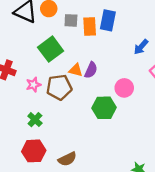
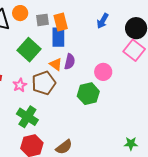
blue rectangle: (108, 20) -> (58, 37), moved
blue arrow: (141, 47) -> (103, 21), moved
orange triangle: (76, 70) -> (56, 64), turned 32
green cross: (35, 120) -> (27, 117), size x1.5

